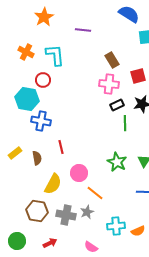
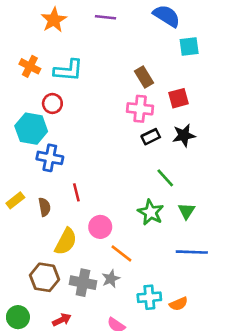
purple line: (83, 30) -> (106, 17), moved
cyan L-shape: (55, 55) -> (68, 70), turned 100
green line: (125, 123) -> (165, 178), moved, turned -42

